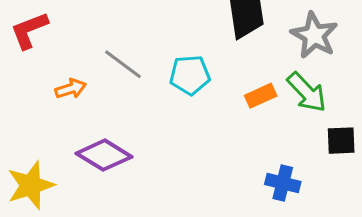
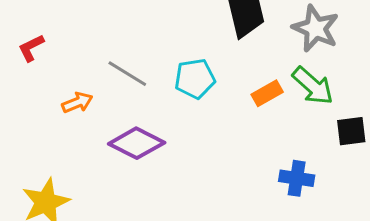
red L-shape: (29, 30) -> (31, 48), size x0.7
purple diamond: (104, 155) -> (137, 143), moved

